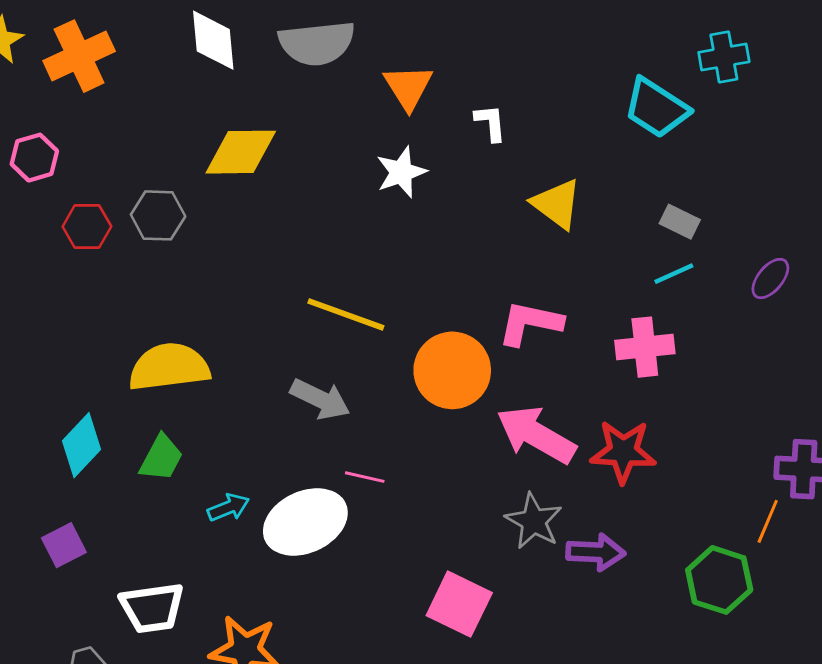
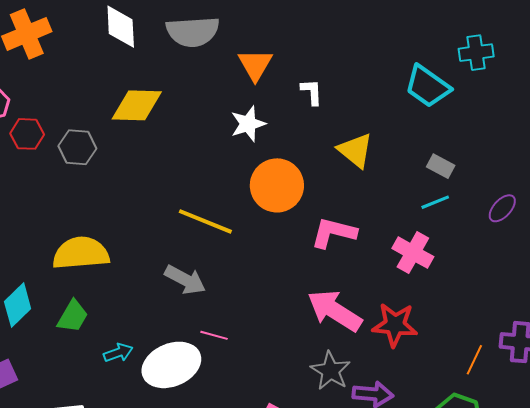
red hexagon: (87, 226) -> (27, 134), moved
pink cross: (645, 347) -> (413, 253), turned 33
orange circle: (452, 370) -> (277, 185), moved
orange line: (768, 521) -> (474, 360), moved

